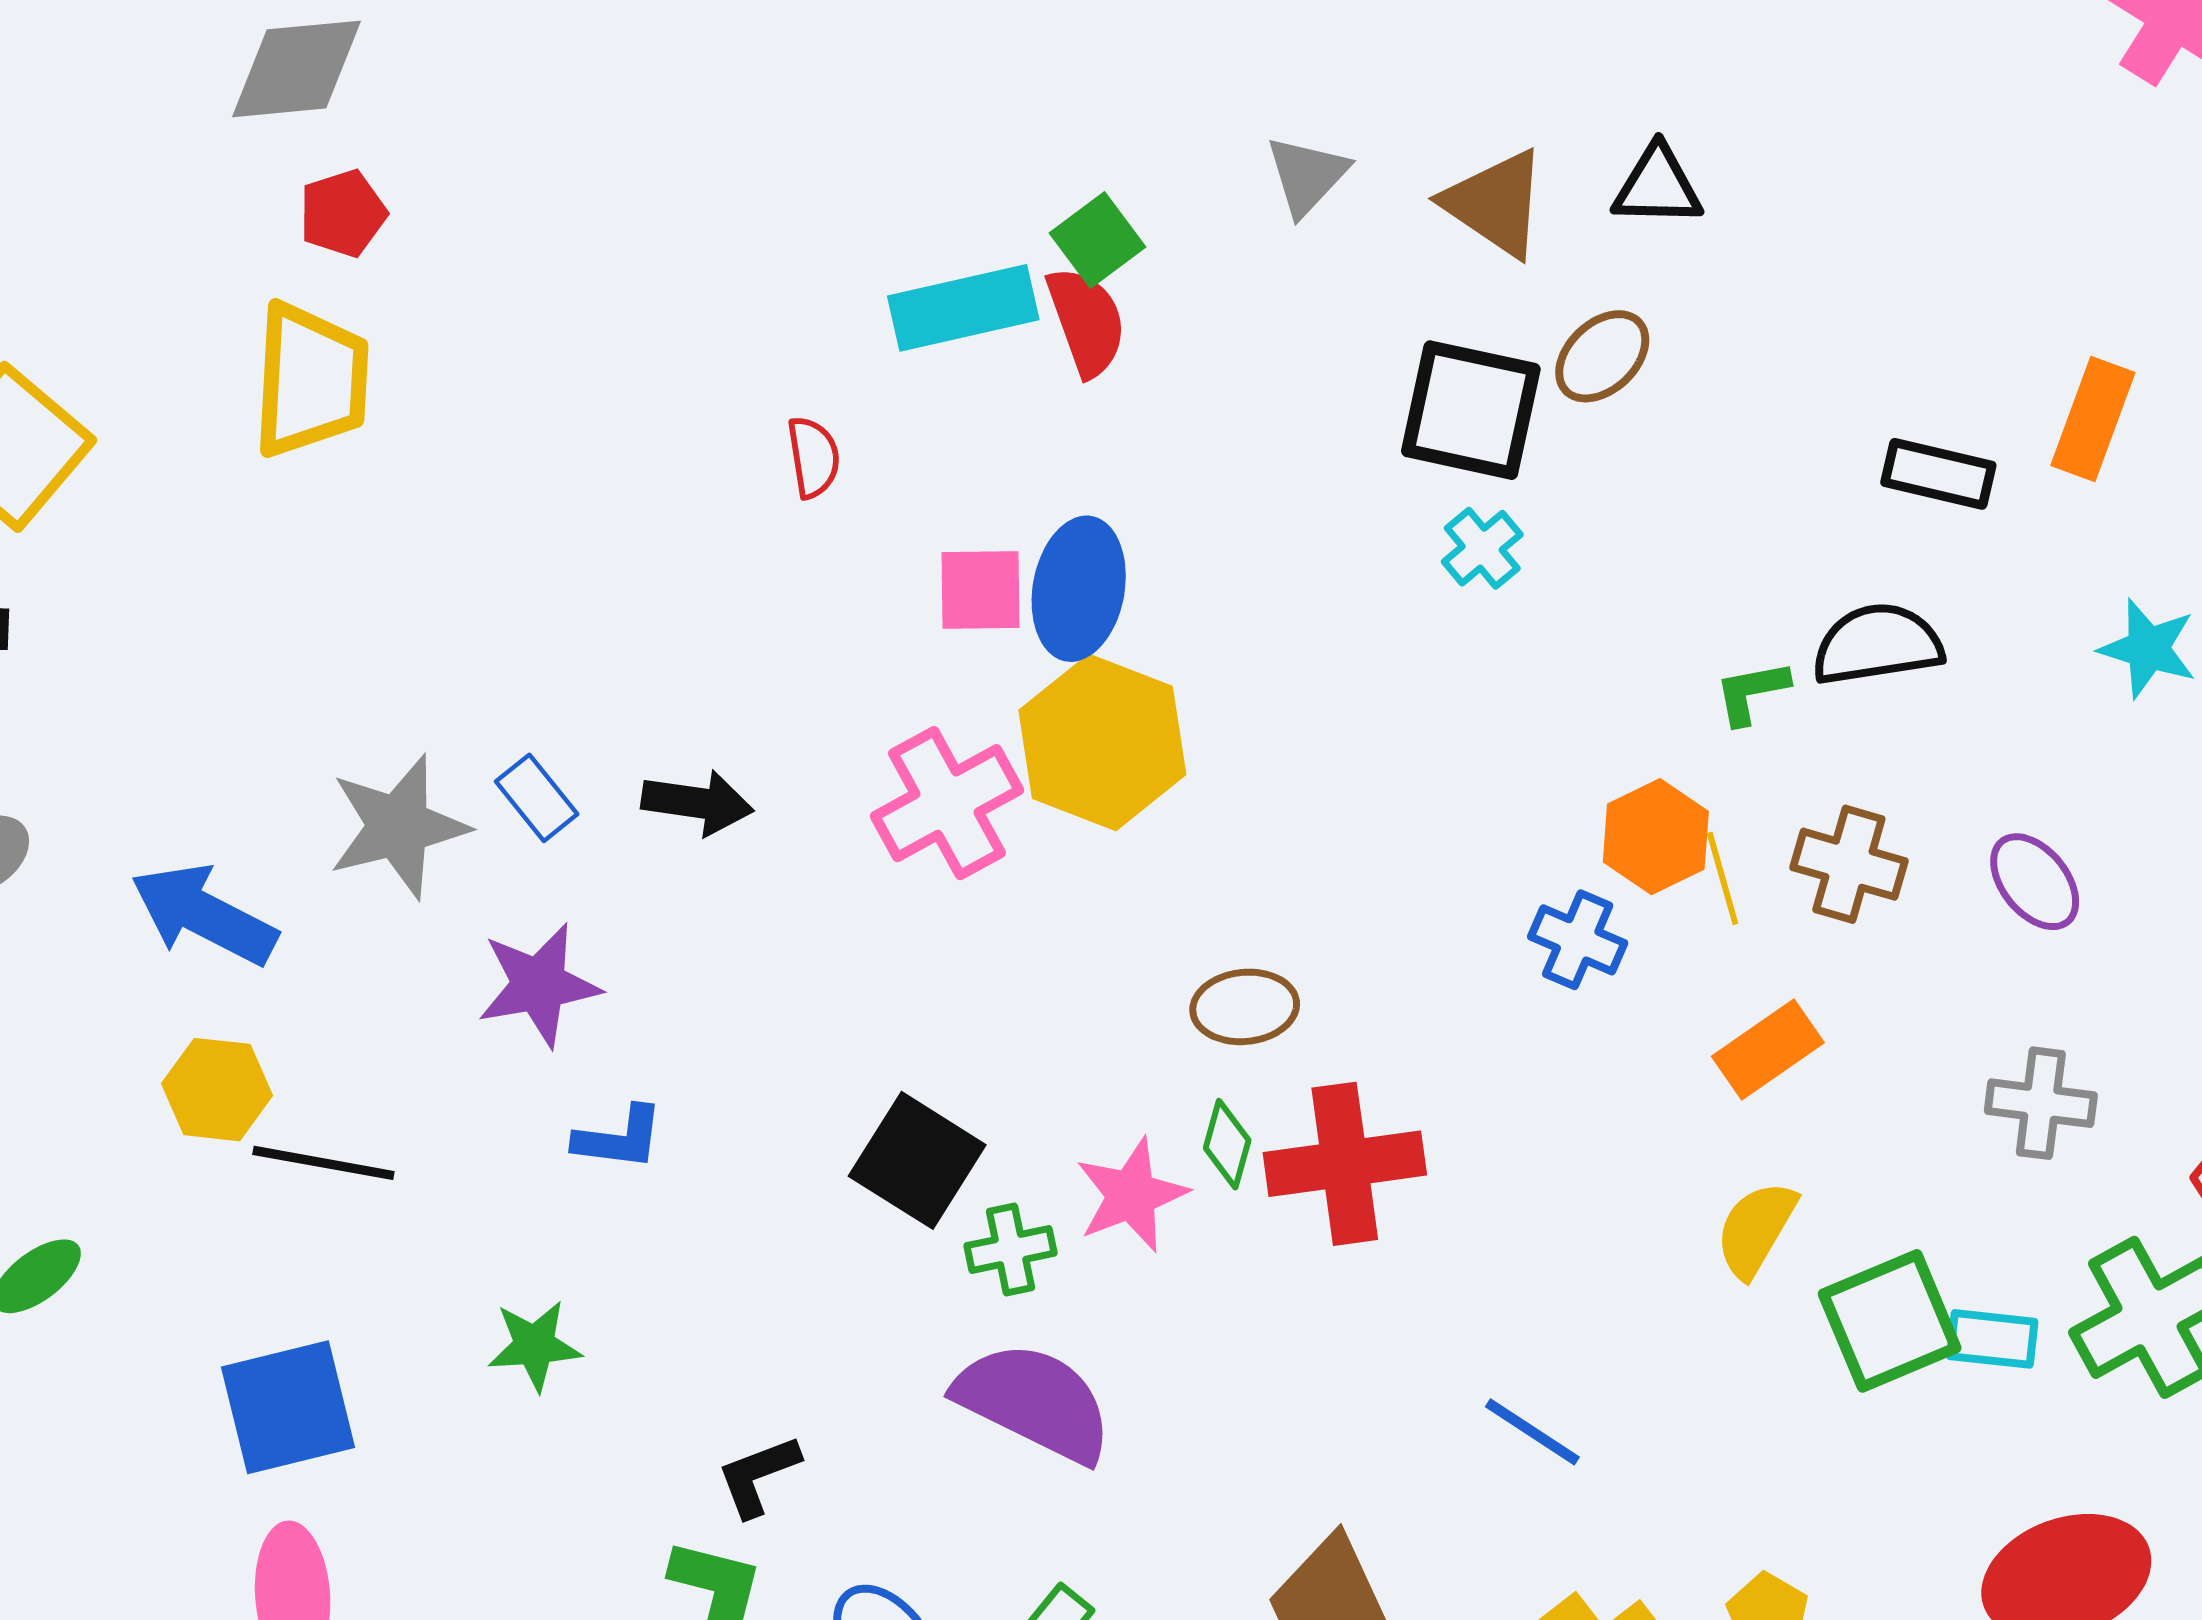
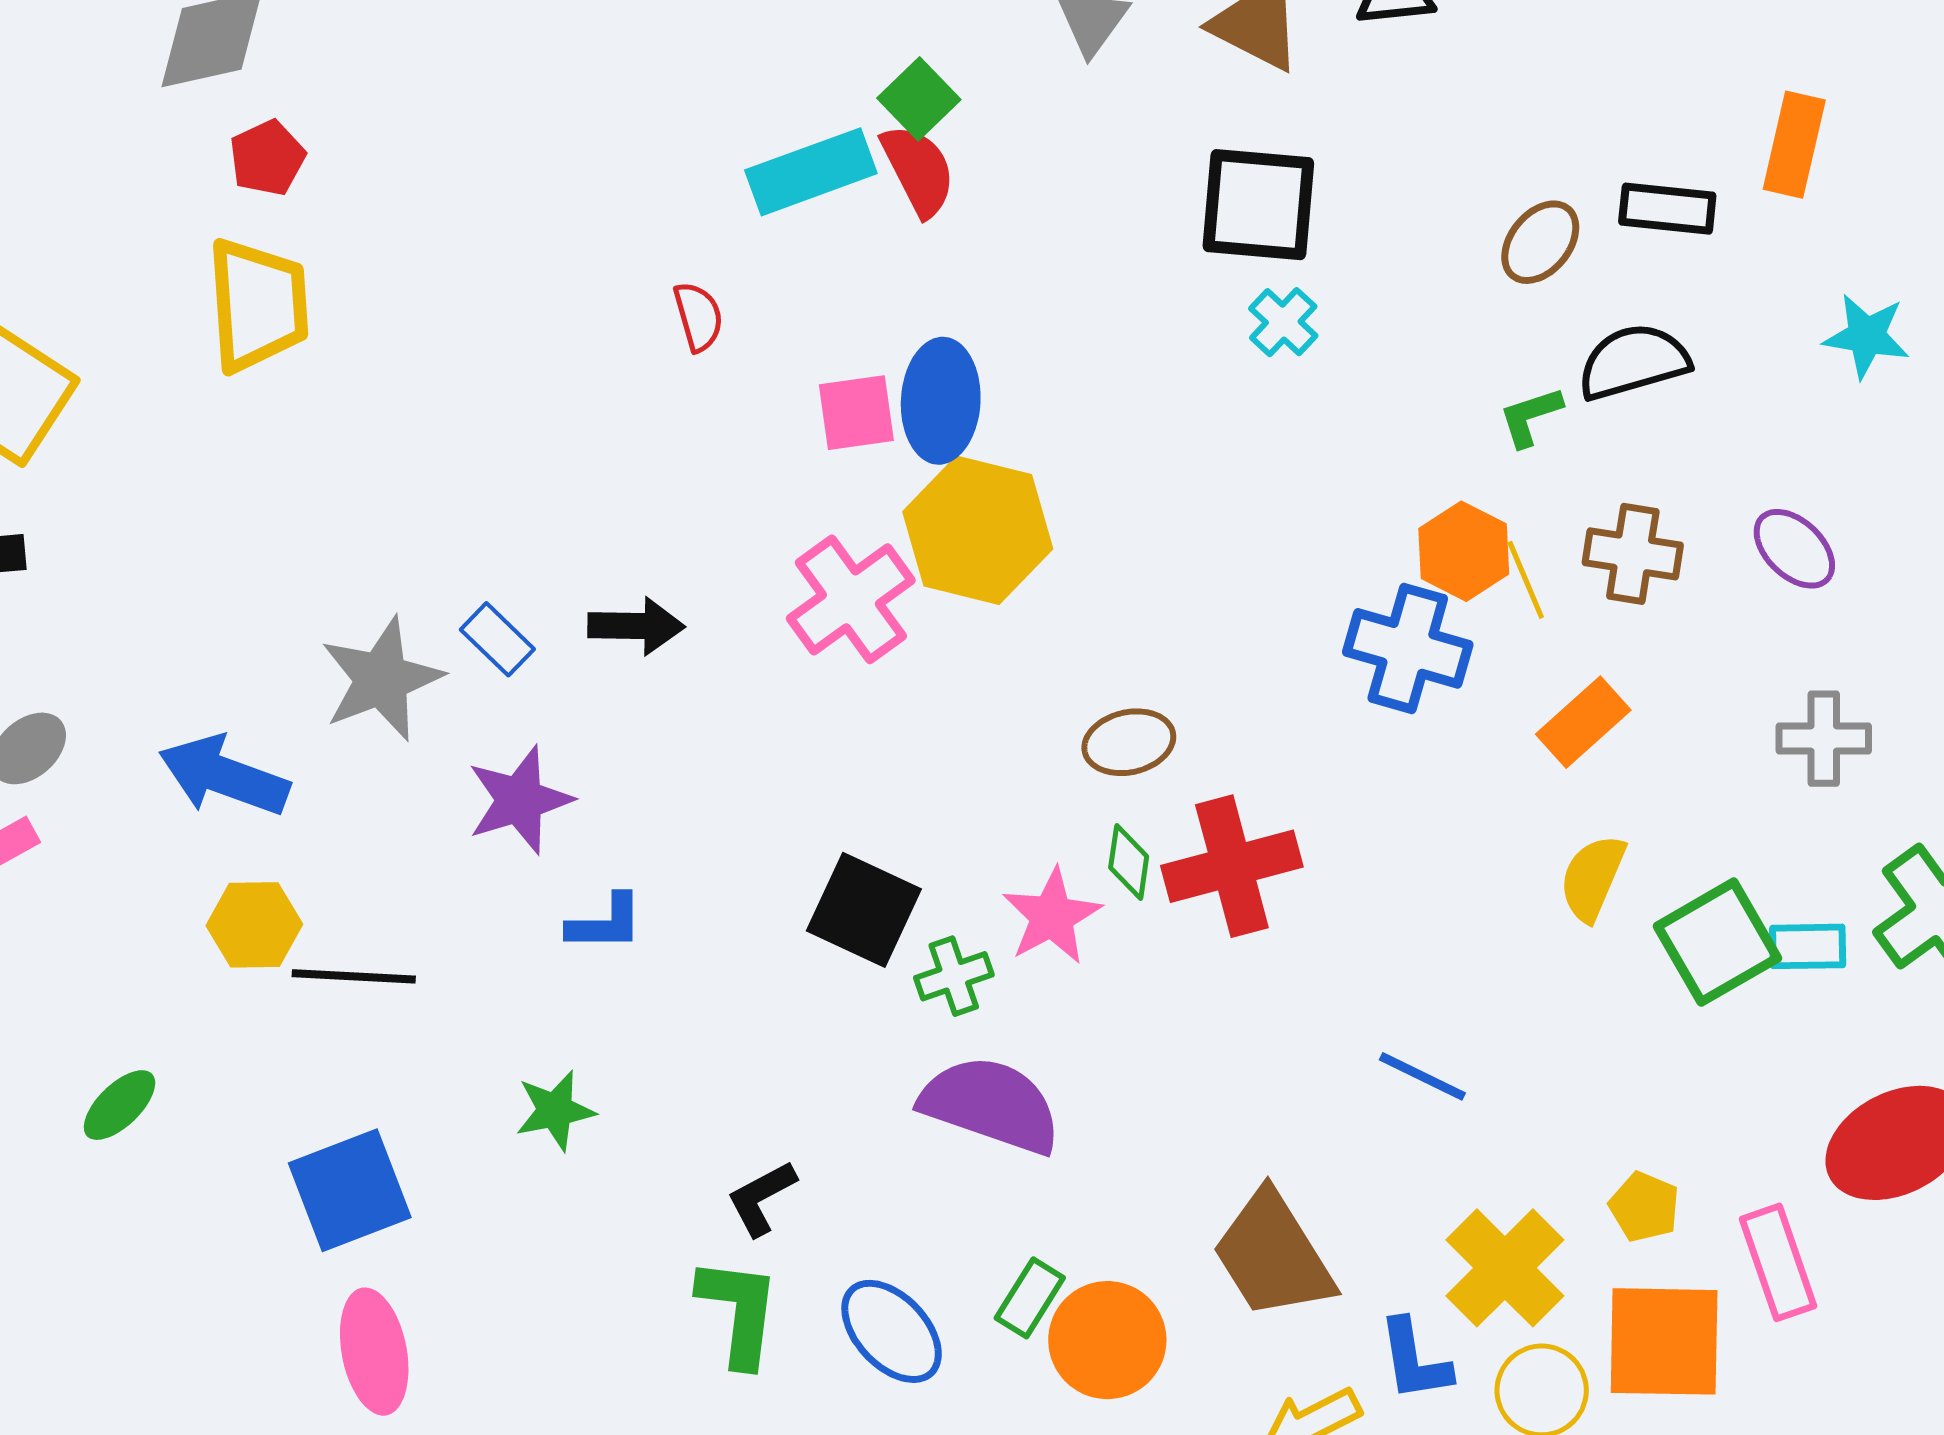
brown ellipse: (1602, 356) -> (1540, 242), moved
blue cross: (1578, 940) -> (1408, 648), size x1.5

